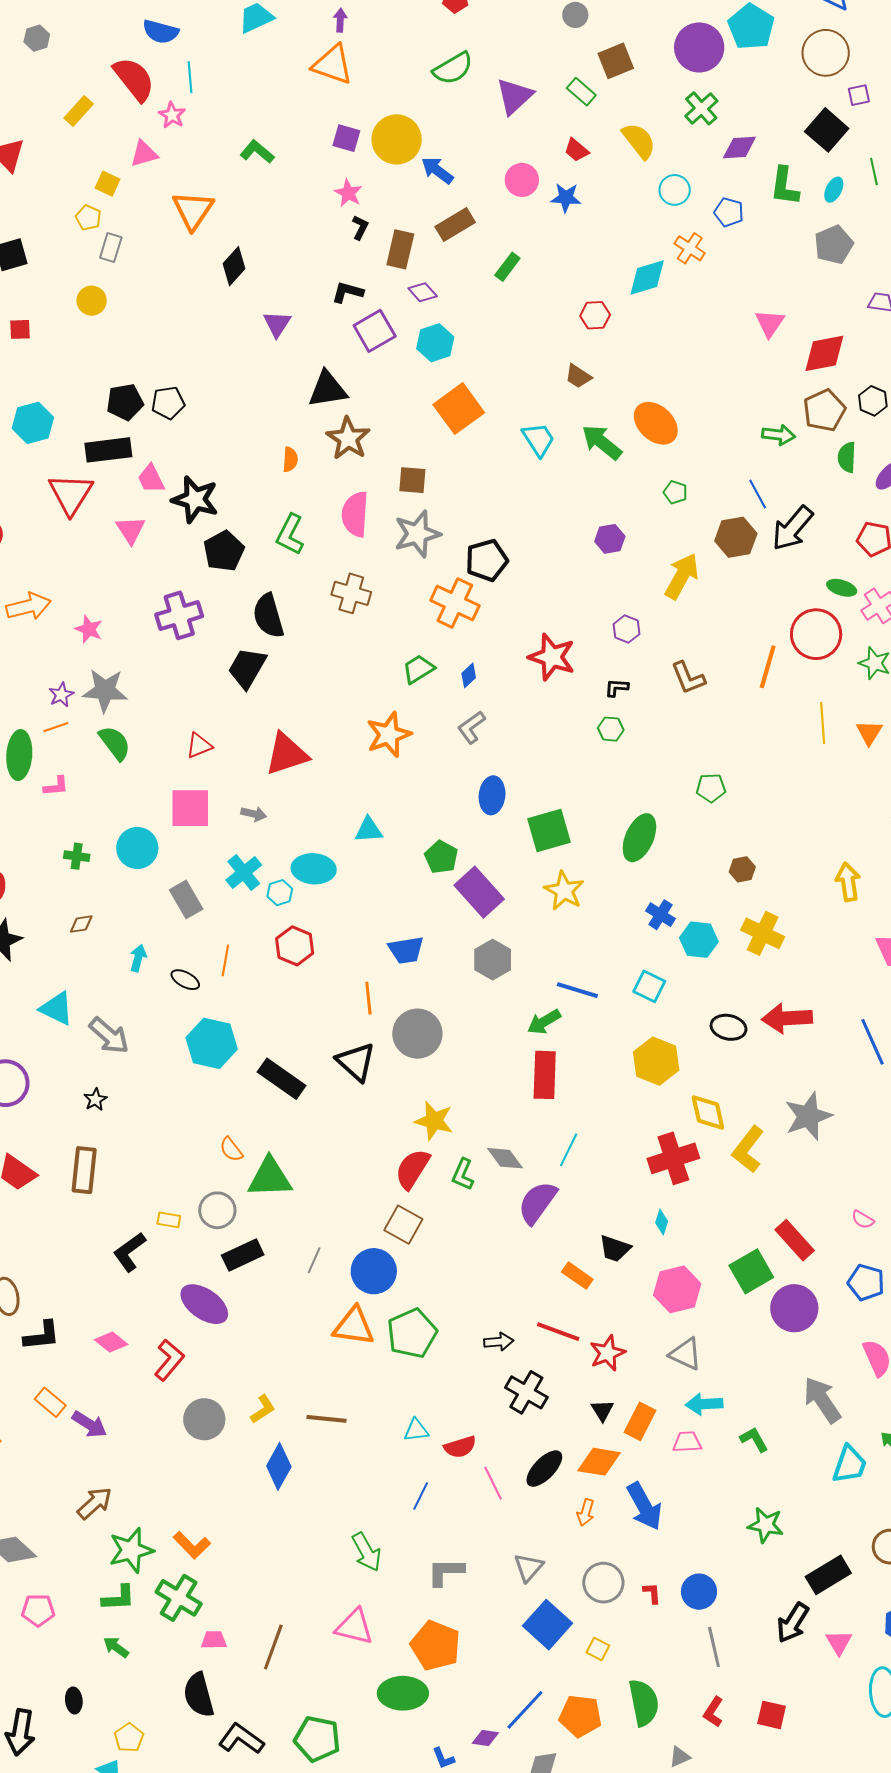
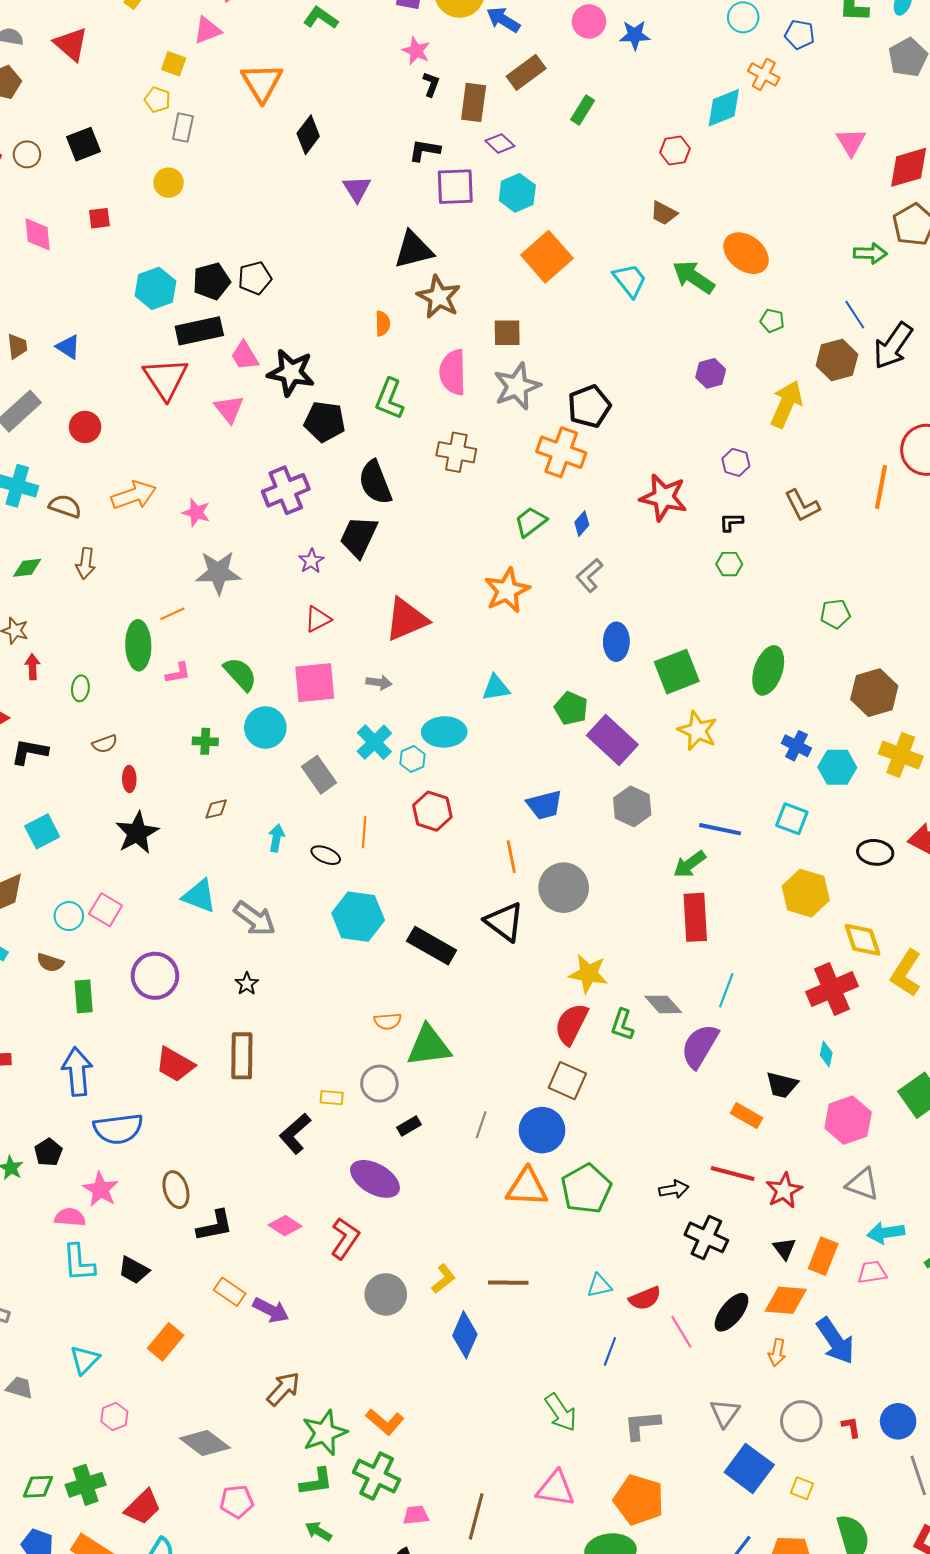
purple square: (375, 331) -> (455, 187), turned 33
cyan hexagon: (33, 423) -> (155, 288), moved
black pentagon: (224, 551) -> (325, 422), turned -30
purple star: (61, 695) -> (311, 561), moved
green semicircle: (115, 743) -> (240, 674), moved
brown hexagon: (742, 869) -> (874, 693), size x1.8
orange semicircle: (231, 1149) -> (388, 1021), turned -52
black rectangle: (243, 1255) -> (409, 1126), size x0.6

